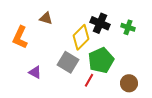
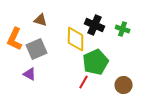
yellow diamond: (81, 37) -> (76, 39), turned -45
gray square: (68, 62) -> (37, 49), moved, turned 35

